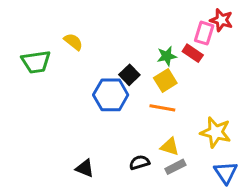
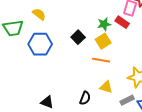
blue hexagon: (111, 95) -> (40, 44), moved
black semicircle: (139, 162) -> (85, 98), turned 128
gray rectangle: (175, 167) -> (127, 100), moved

